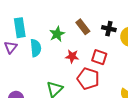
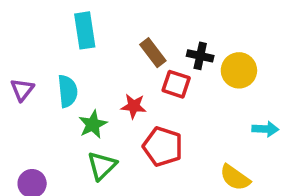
cyan rectangle: (20, 28) -> (85, 30), moved
green star: (57, 34) -> (93, 124), moved
red square: (99, 57) -> (176, 84), moved

